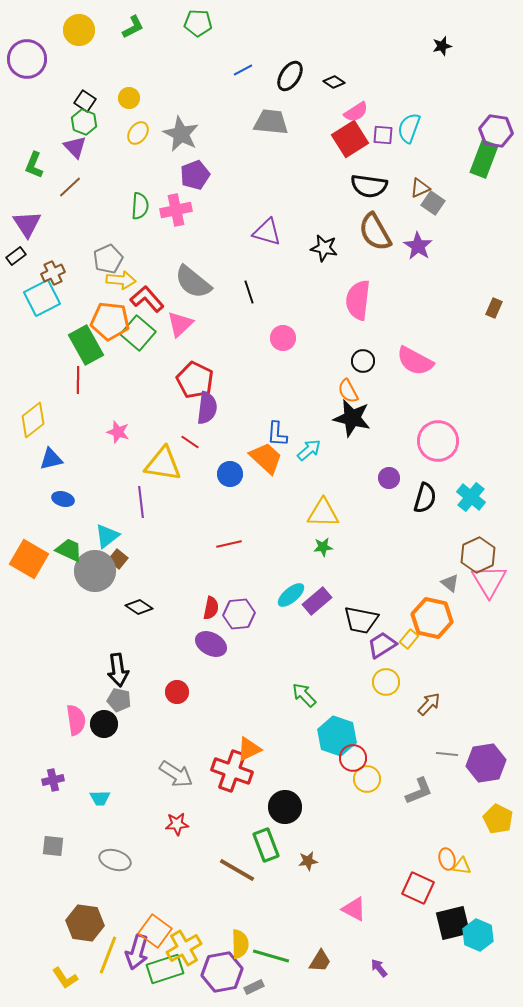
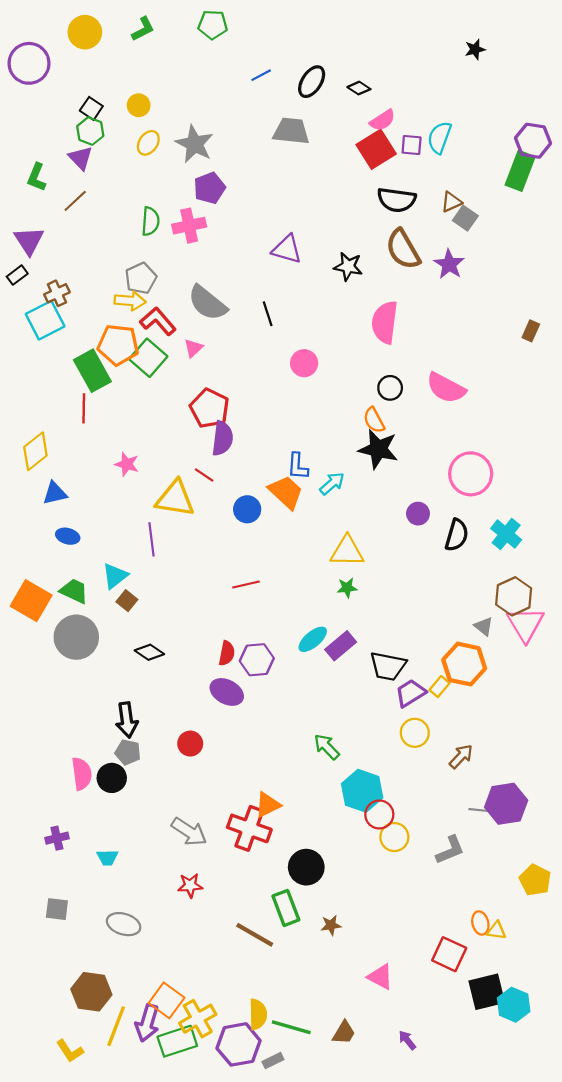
gray pentagon: (108, 259) -> (141, 278), moved
pink triangle: (180, 324) -> (193, 348), size x0.7
gray circle: (95, 571) -> (76, 637), moved
purple hexagon: (486, 763) -> (506, 804), moved

